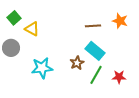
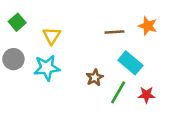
yellow triangle: (32, 29) -> (52, 36), moved, turned 35
cyan rectangle: (95, 51) -> (130, 63), moved
cyan star: (42, 68) -> (47, 68), moved

